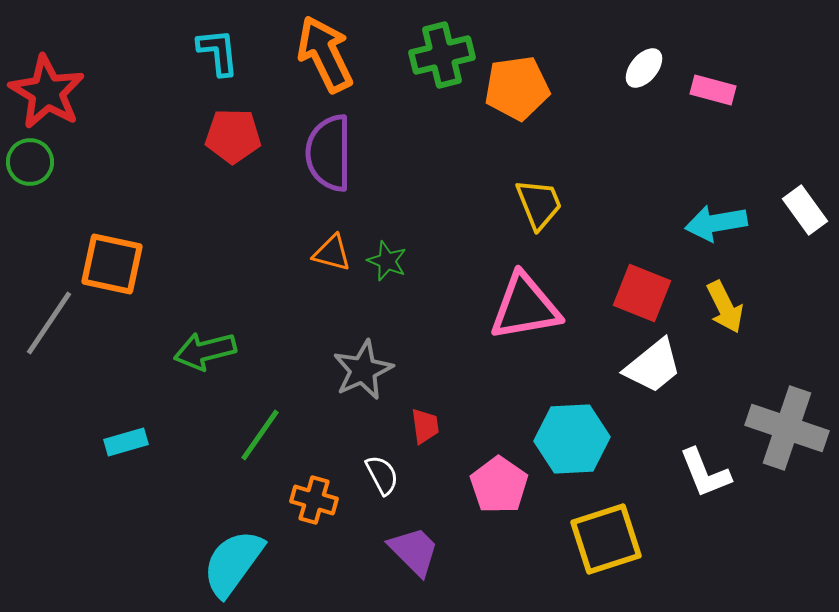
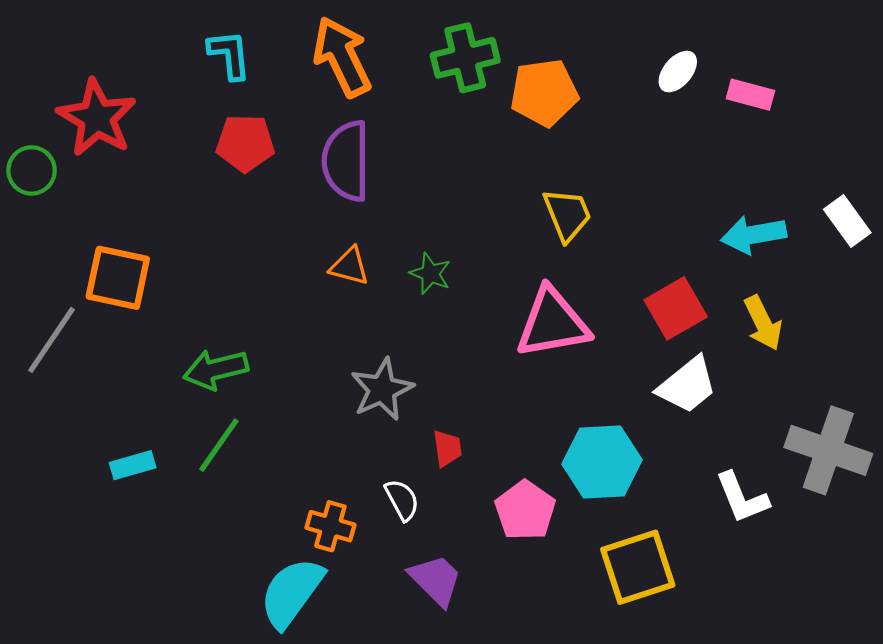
red star: (47, 92) -> (97, 118), moved
green star: (387, 261) -> (430, 274), moved
red square: (642, 293) -> (676, 308), turned 38
green line: (260, 435) -> (219, 445), moved
cyan semicircle: (233, 563) -> (292, 592), moved

